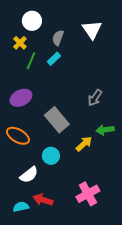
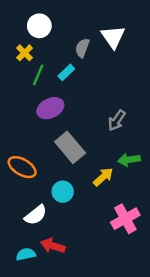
gray semicircle: (58, 38) -> (82, 48), moved
purple ellipse: (21, 98) -> (50, 108), moved
pink cross: (88, 194) -> (125, 219), moved

